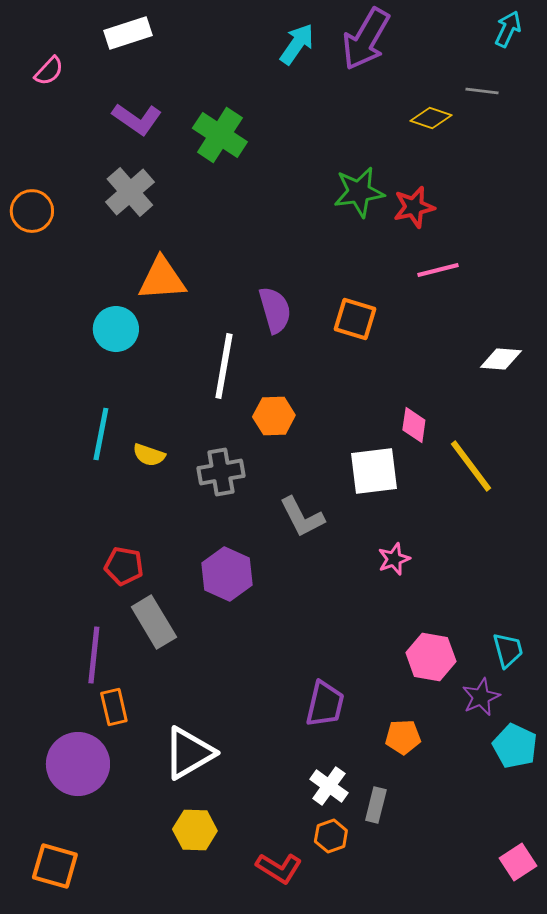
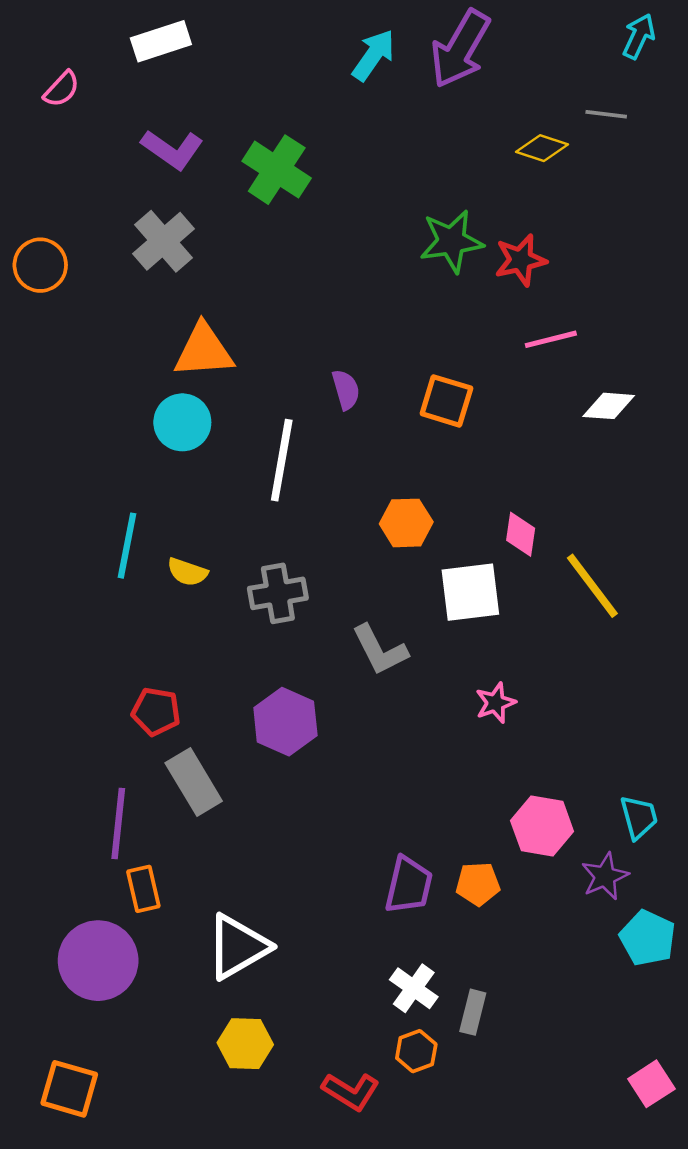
purple semicircle: (275, 310) -> (346, 390), size x0.7
cyan circle: (116, 329) -> (182, 422), moved
white diamond: (501, 359) -> (609, 406), moved
orange hexagon: (274, 416) -> (406, 523), moved
orange pentagon: (403, 737) -> (478, 884), moved

